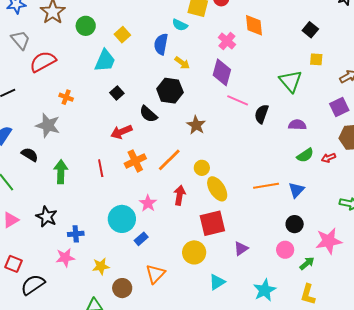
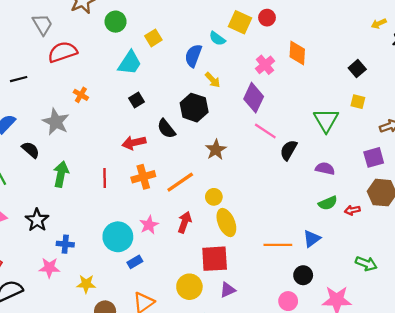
orange line: (266, 186) -> (278, 245), moved
purple triangle: (241, 249) -> (228, 290), moved

